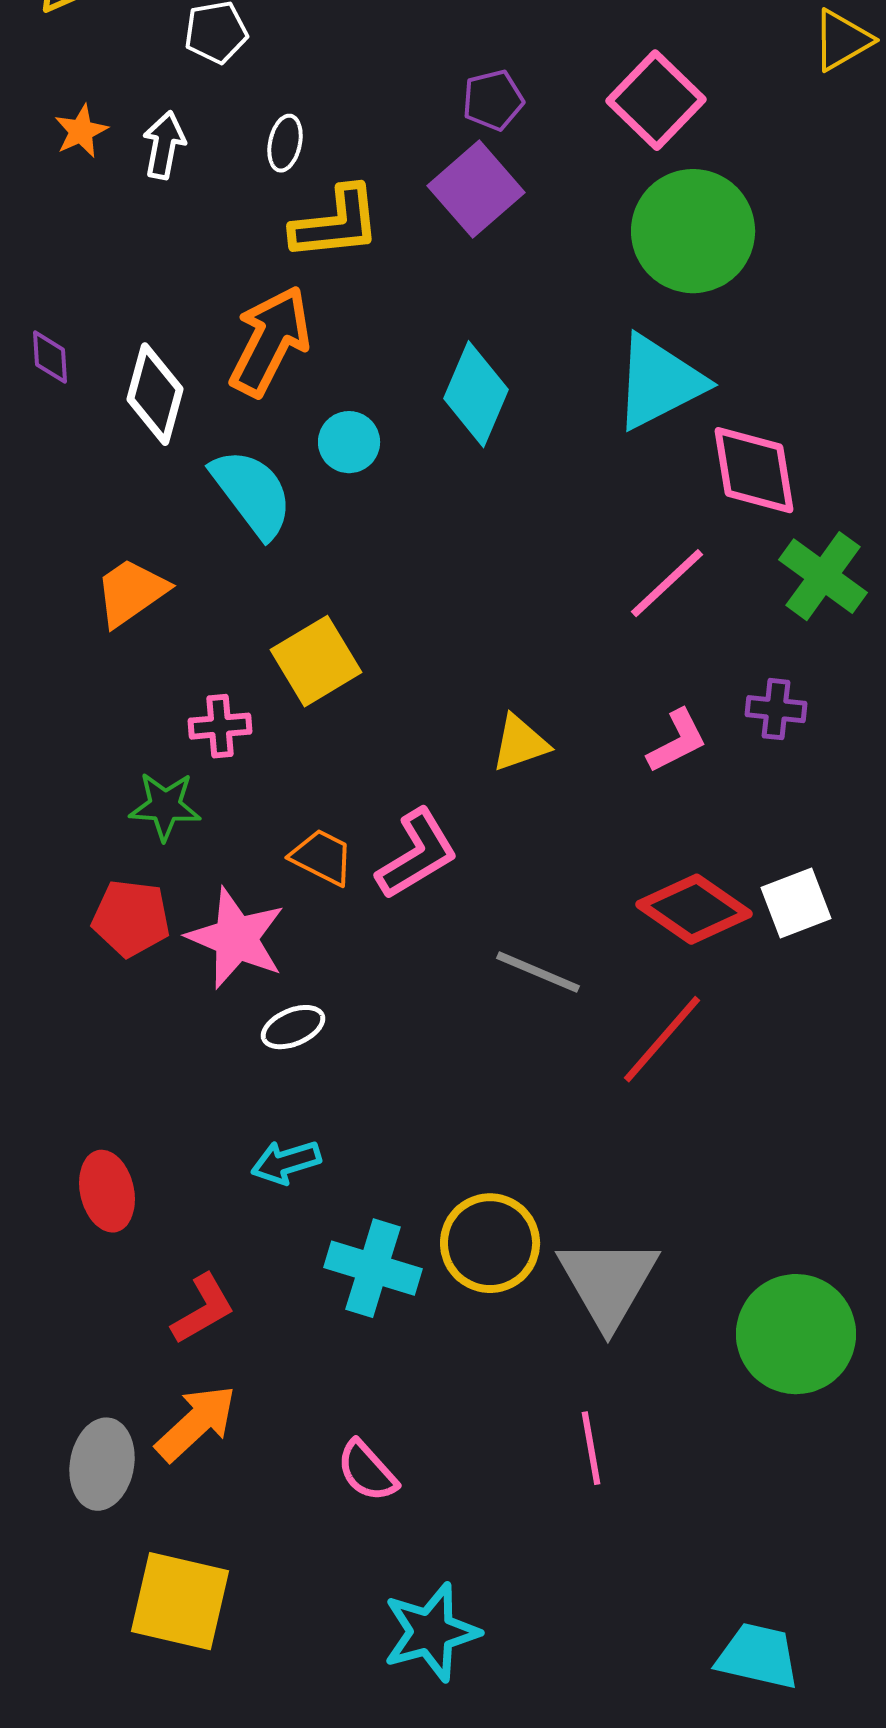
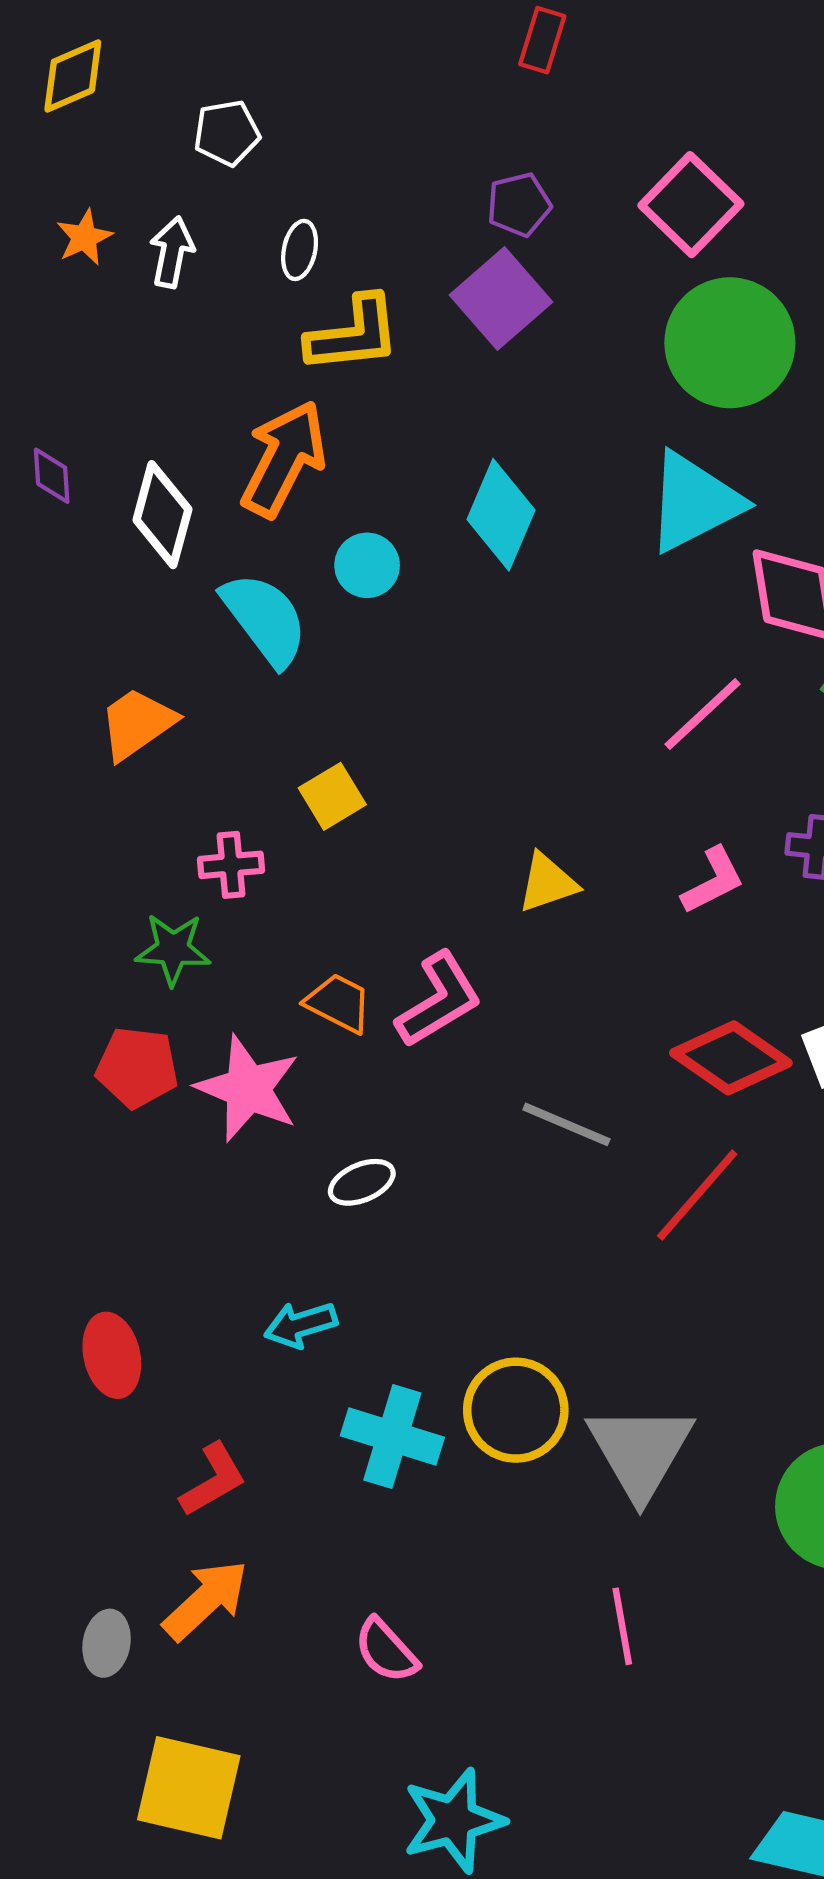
yellow square: (316, 661) -> (332, 796), size x0.7
white ellipse: (293, 1027) -> (362, 1182), moved
gray ellipse: (102, 1464) -> (107, 1643), size x0.7

